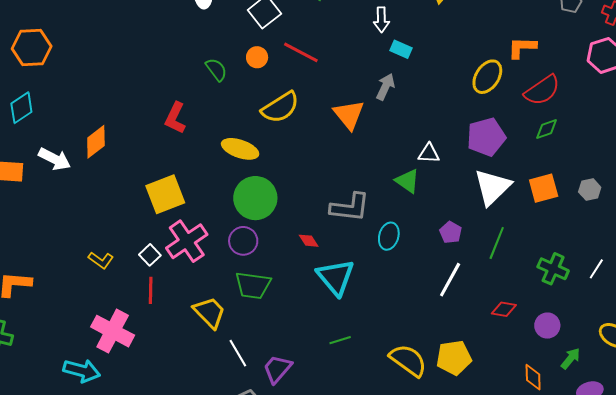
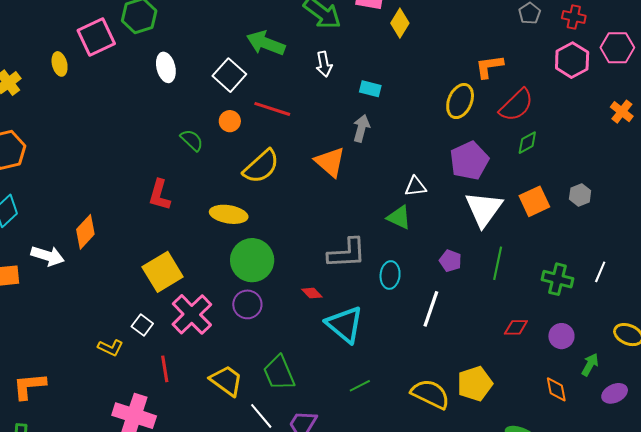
white arrow: (381, 20) -> (324, 64), moved
white square: (150, 255) -> (142, 325), moved
white line: (450, 280) -> (431, 309), moved
green trapezoid: (253, 285) -> (279, 373), moved, turned 69

